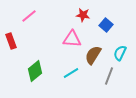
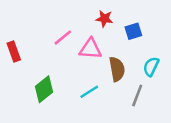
pink line: (29, 16) -> (63, 38), moved
blue square: (106, 25) -> (133, 31), turned 32
brown semicircle: (93, 55) -> (117, 69), turned 138

